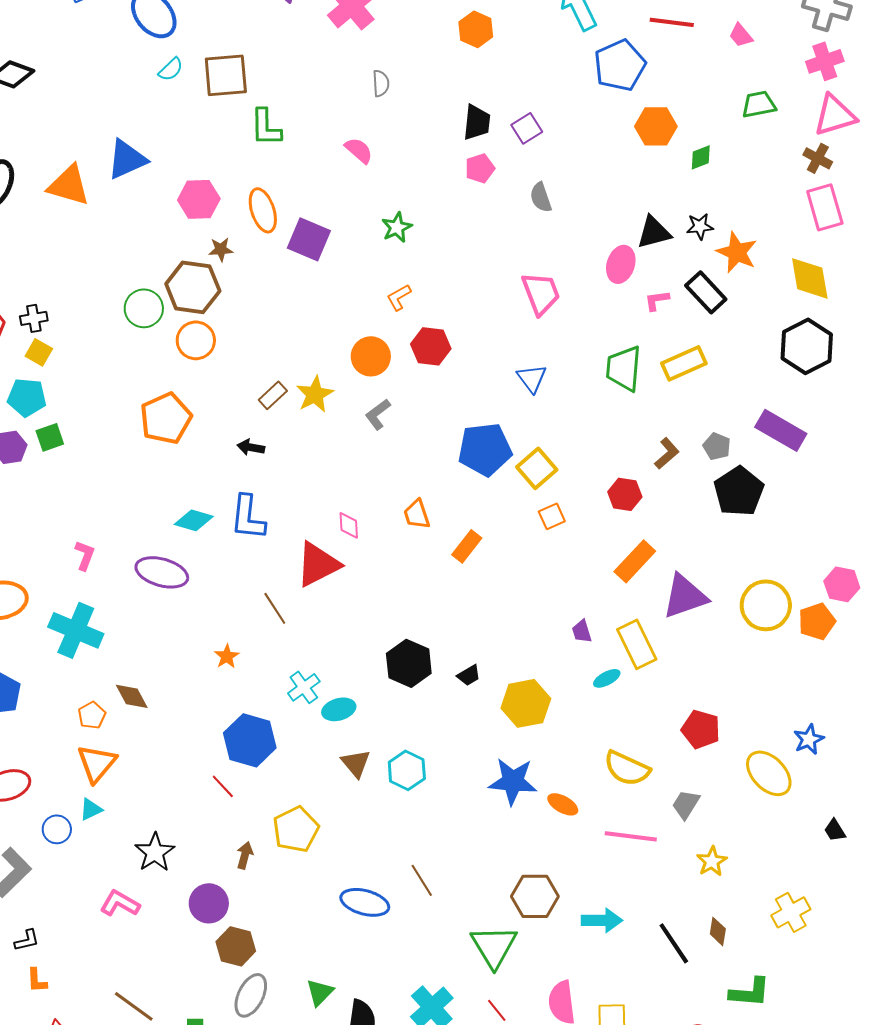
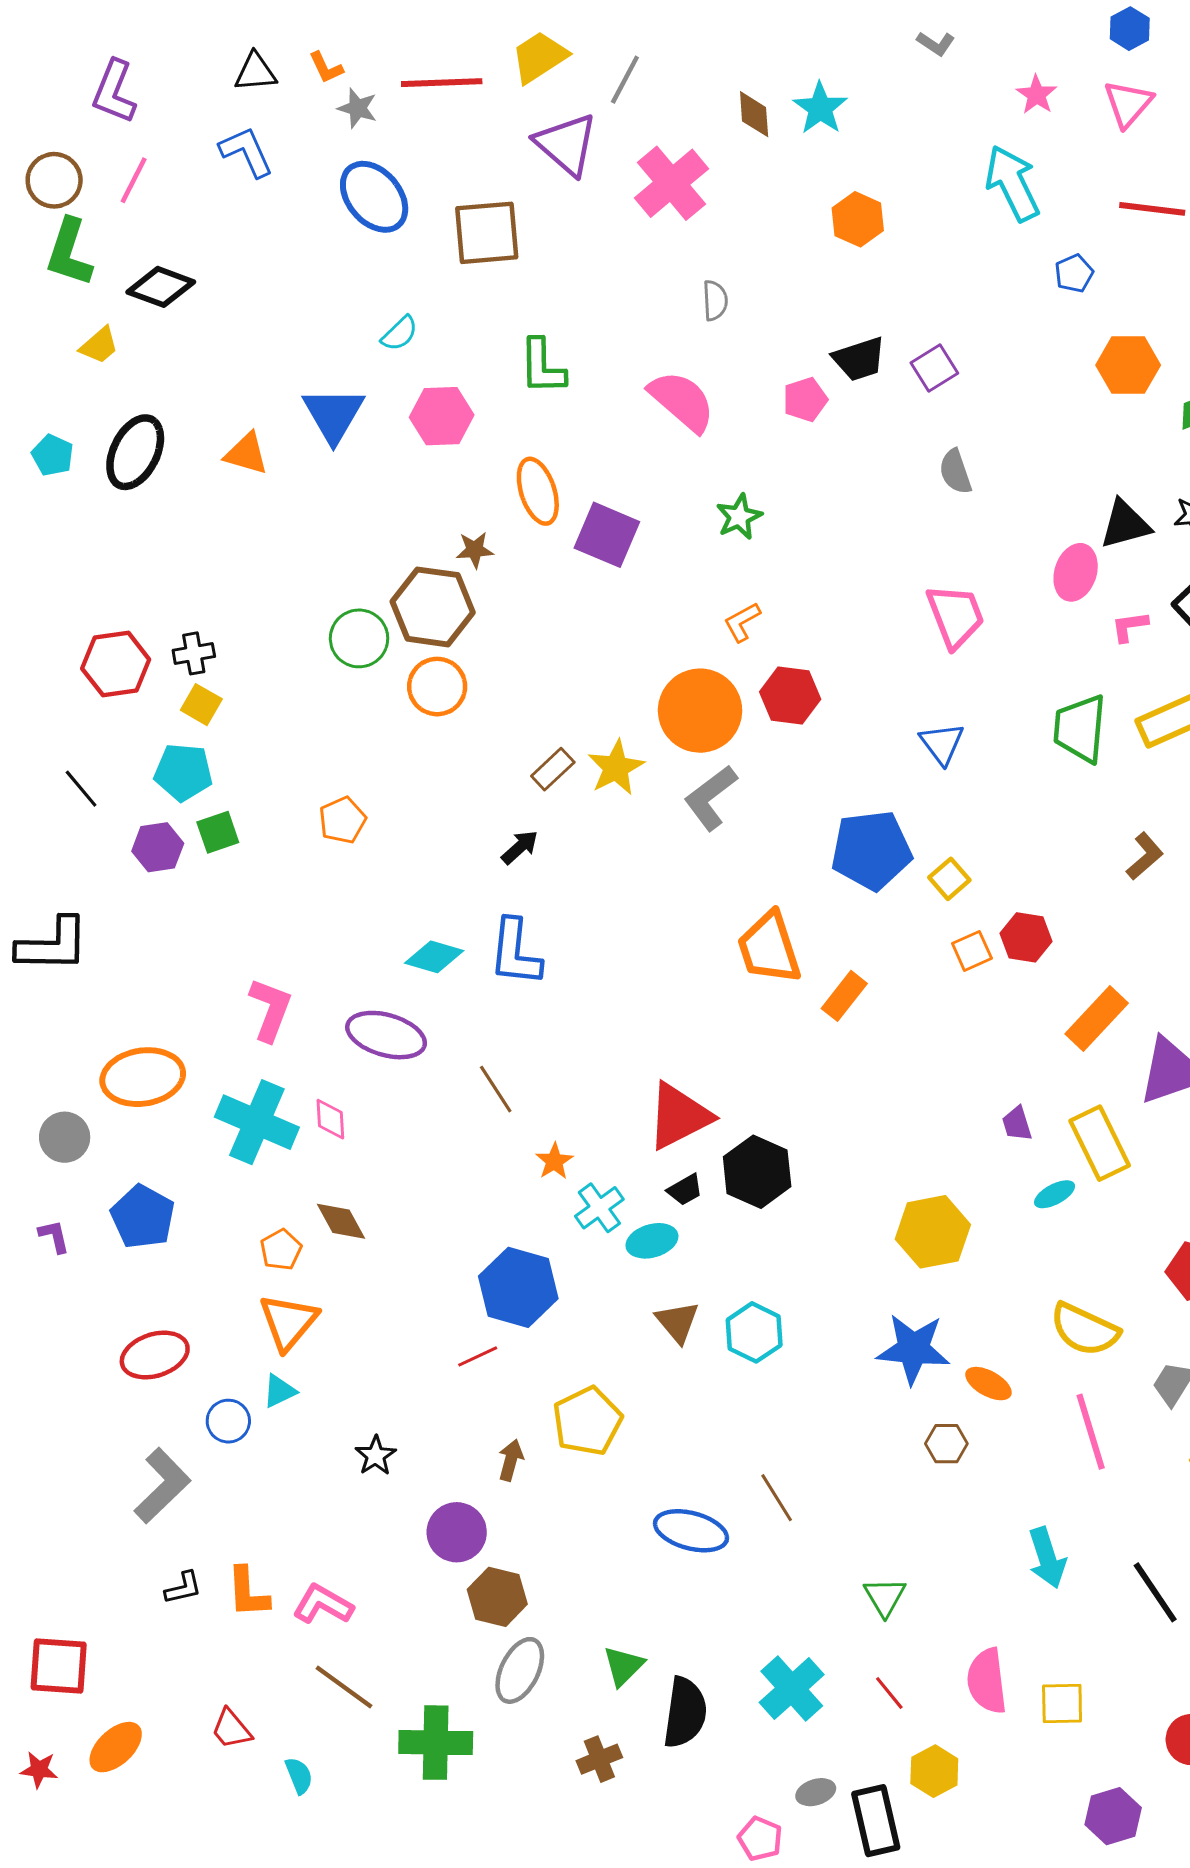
blue pentagon: (620, 65) -> (1074, 273), size x0.5
cyan semicircle: (171, 69) -> (400, 333), moved
brown square: (226, 75) -> (487, 233), moved
black trapezoid: (477, 122) -> (859, 359), turned 66
pink semicircle: (359, 150) -> (682, 401), size x1.6
blue triangle: (127, 159) -> (333, 415), turned -36
pink pentagon: (480, 168) -> (805, 400), moved
orange triangle: (69, 185) -> (246, 454), size x0.7
pink hexagon: (199, 199) -> (442, 416), moved
orange circle: (371, 356) -> (700, 711), size x1.4
gray L-shape: (378, 414) -> (711, 798), size x1.4
orange pentagon: (166, 418) -> (342, 820), moved, size x0.6
black arrow: (251, 447) -> (520, 847), turned 128
yellow square: (537, 468) -> (949, 879), size x0.7
red hexagon: (625, 494) -> (1026, 937), moved
orange trapezoid: (417, 514) -> (769, 948), size x1.6
pink diamond: (349, 525) -> (330, 1119), moved
pink L-shape: (85, 555) -> (270, 1009), size x1.4
red triangle: (318, 564) -> (679, 1116), moved
brown line: (275, 608) -> (496, 1089), moved
orange star: (227, 656) -> (554, 1161), moved
black trapezoid: (469, 675) -> (685, 1190), moved
red line: (223, 786) -> (478, 1356), turned -72
pink line: (631, 836) -> (1091, 1432), turned 66
black star: (155, 852) -> (376, 1456), size x0.7
brown hexagon: (535, 896) -> (946, 1444), moved, size x0.6
pink L-shape: (120, 903) -> (323, 1604), moved
cyan arrow: (602, 920) -> (1047, 1558), turned 72
green triangle: (494, 946) -> (885, 1597), size x0.6
orange L-shape: (37, 980) -> (248, 1592), moved, size x1.4

